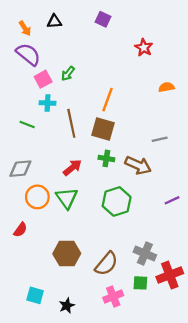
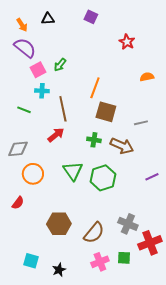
brown square: (103, 129) -> (106, 112), moved
red arrow: (72, 168) -> (56, 135), moved
green triangle: (67, 198) -> (73, 171), moved
green square: (140, 283) -> (124, 258), moved

